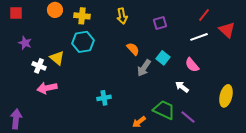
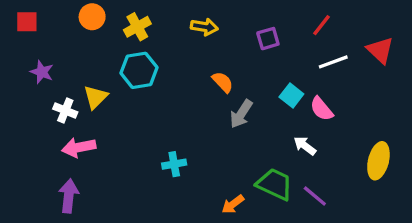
red line: (204, 15) -> (322, 25), moved
yellow cross: (82, 16) -> (137, 27), turned -35
yellow arrow: (122, 16) -> (204, 27), turned -70
yellow triangle: (57, 58) -> (95, 97), turned 35
cyan square: (163, 58) -> (291, 95), moved
purple arrow: (16, 119) -> (69, 196), moved

